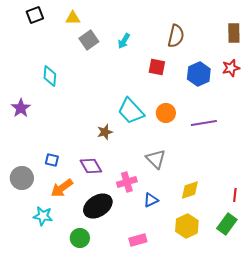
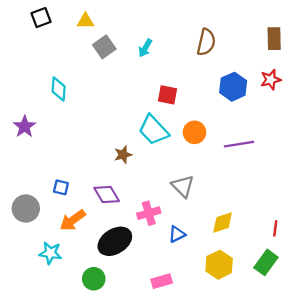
red square: (157, 67) -> (168, 95), moved

